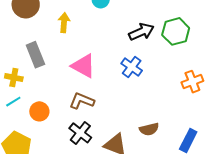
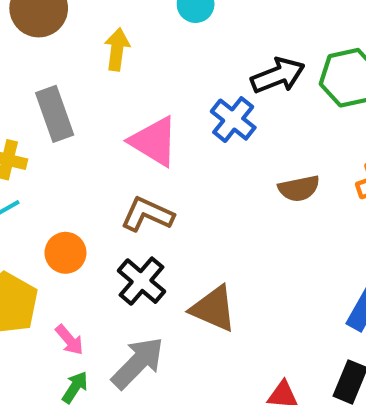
blue cross: (132, 67) -> (233, 120), moved
orange circle: (39, 111) -> (65, 253), moved
brown semicircle: (149, 129) -> (299, 188), moved

